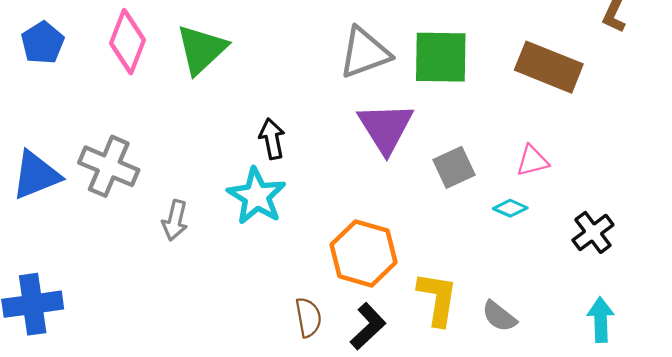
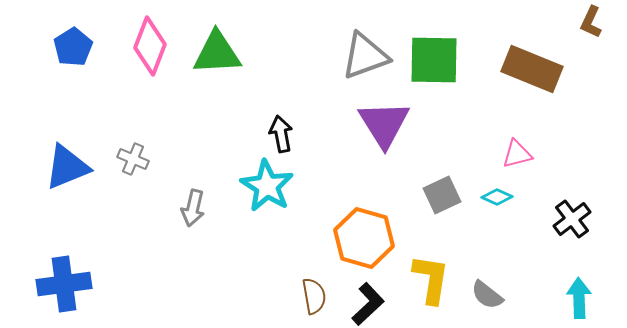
green triangle: (201, 49) -> (217, 53), turned 40
gray cross: (109, 166) -> (133, 159), size x0.6
gray square: (454, 167) -> (442, 195), moved

